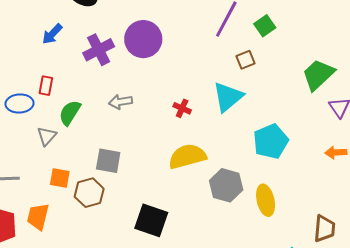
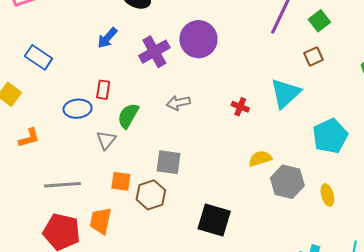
brown square: (246, 60) -> (313, 56), moved
yellow semicircle: (187, 156) -> (260, 158), moved, size x0.6
yellow ellipse: (266, 200) -> (327, 195), size x0.7

